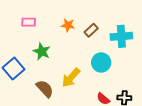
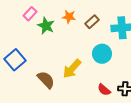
pink rectangle: (29, 22) -> (30, 14), turned -48
green star: (42, 51) -> (46, 26), moved

